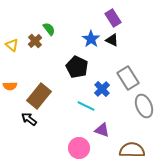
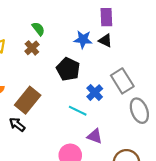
purple rectangle: (113, 18) -> (106, 17), turned 30
blue star: (91, 39) -> (83, 39), turned -30
brown cross: (35, 41) -> (32, 48), moved

